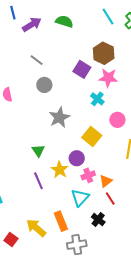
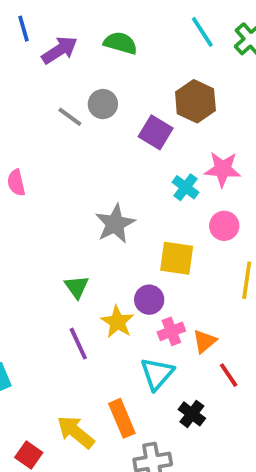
pink star: (108, 78) -> (223, 169), moved
gray circle: (44, 85) -> (103, 104), moved
yellow square: (92, 137) -> (177, 258), turned -30
red line: (110, 198) -> (229, 375), moved

